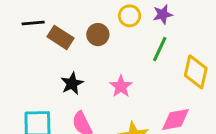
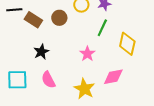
pink star: (121, 86) -> (87, 54), moved

